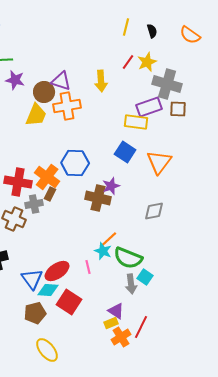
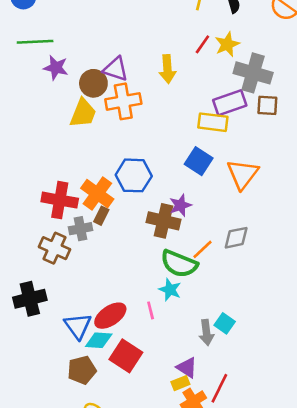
orange line: (109, 239) -> (202, 249), moved
green semicircle: (128, 258) -> (179, 264), moved

